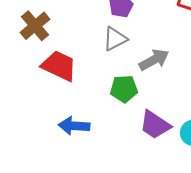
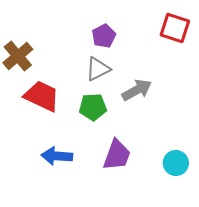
green pentagon: (124, 89) -> (93, 107), moved
purple trapezoid: (155, 125) -> (117, 155), moved, turned -104

